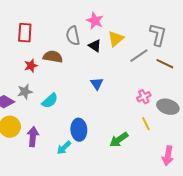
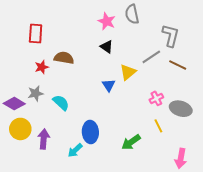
gray semicircle: (73, 36) -> (132, 14), moved
yellow triangle: (116, 39) -> (128, 72), moved
cyan semicircle: (50, 101) -> (61, 103), turned -96

